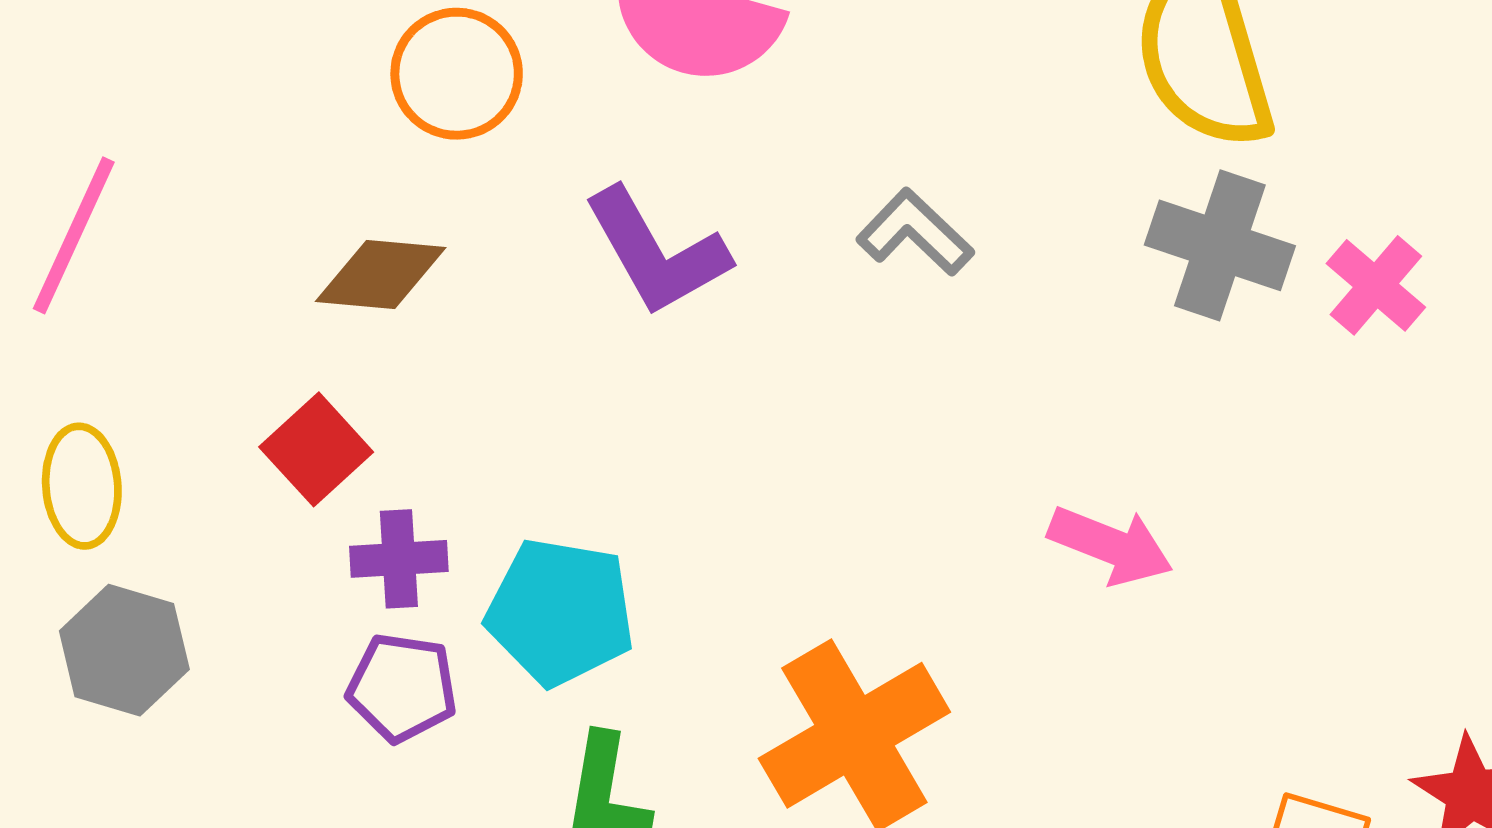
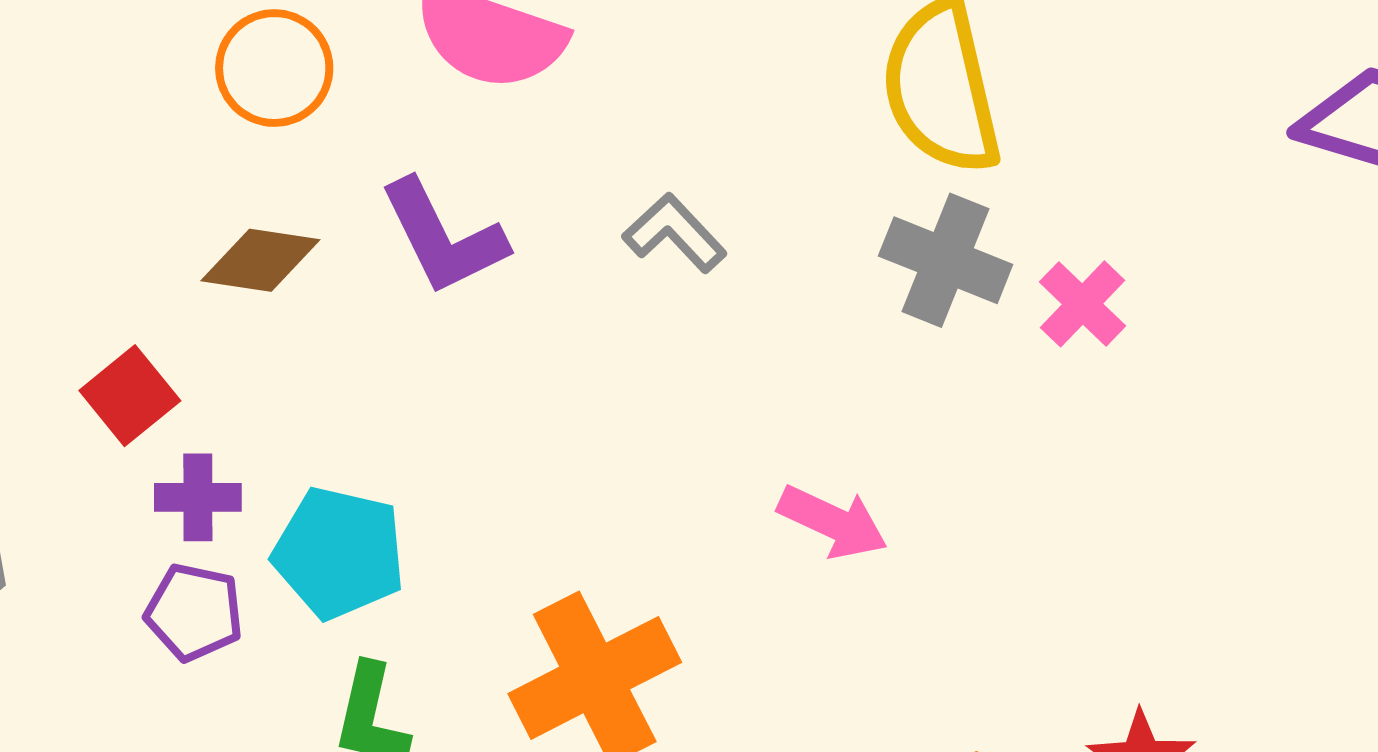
brown diamond: (381, 274) -> (260, 260), moved

